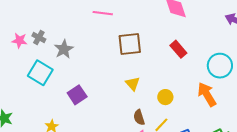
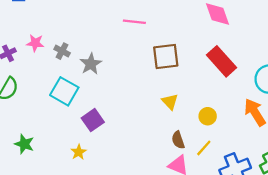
pink star: (19, 40) -> (35, 43), moved
red rectangle: (178, 49) -> (221, 61), size x1.5
purple square: (77, 95) -> (93, 120), moved

